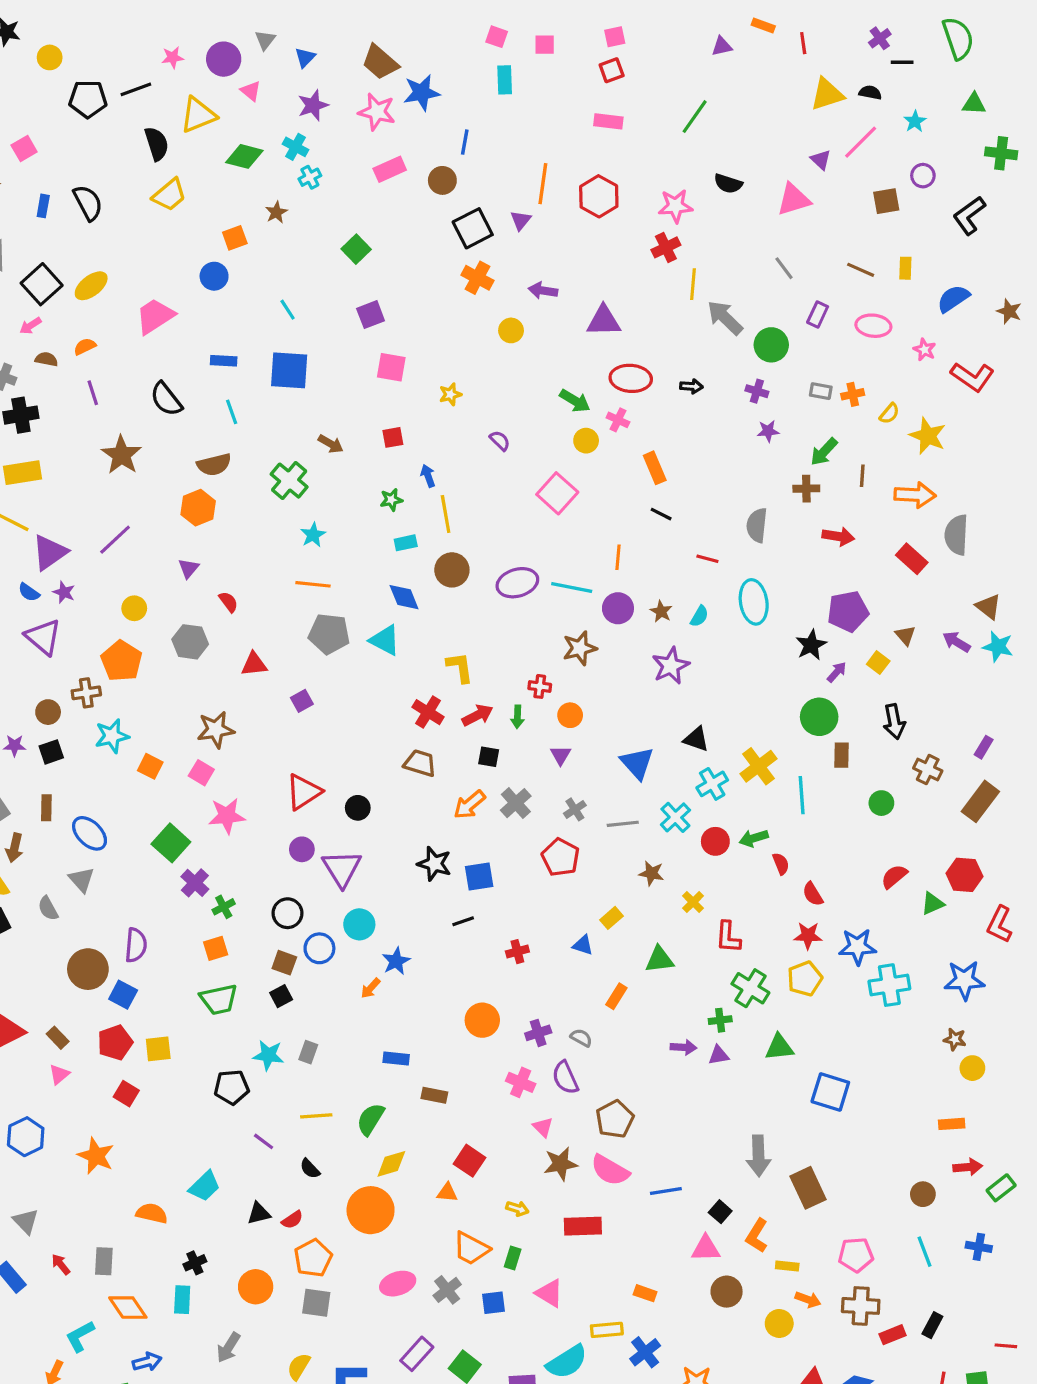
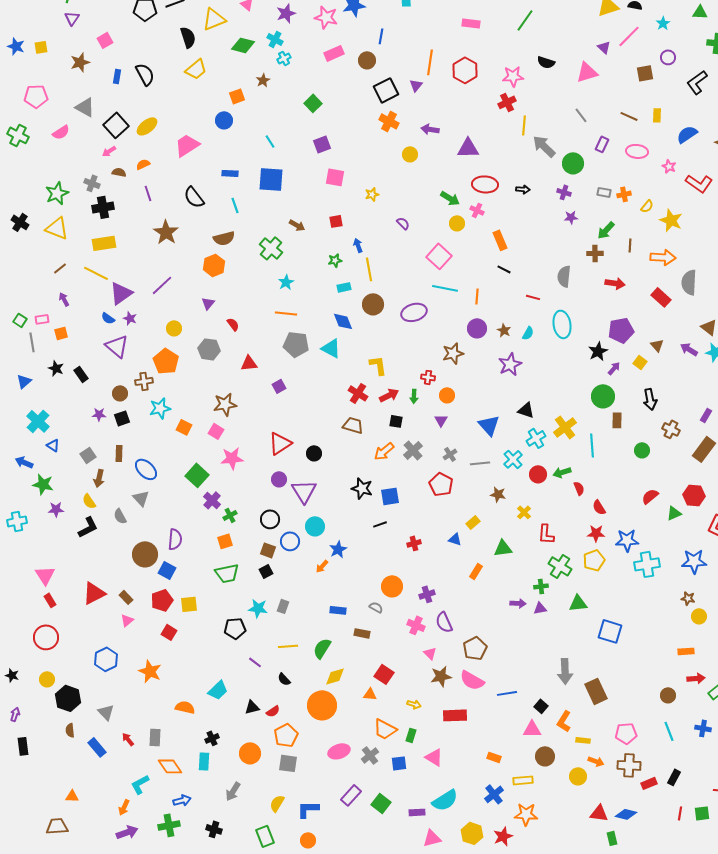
cyan line: (572, 588) -> (445, 288), moved
gray semicircle: (581, 1038) -> (376, 607), moved
yellow rectangle: (607, 1330) -> (523, 780), moved

